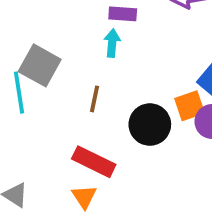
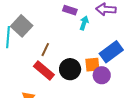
cyan arrow: (112, 43) -> (84, 23), moved
red rectangle: (94, 162) -> (44, 71), moved

